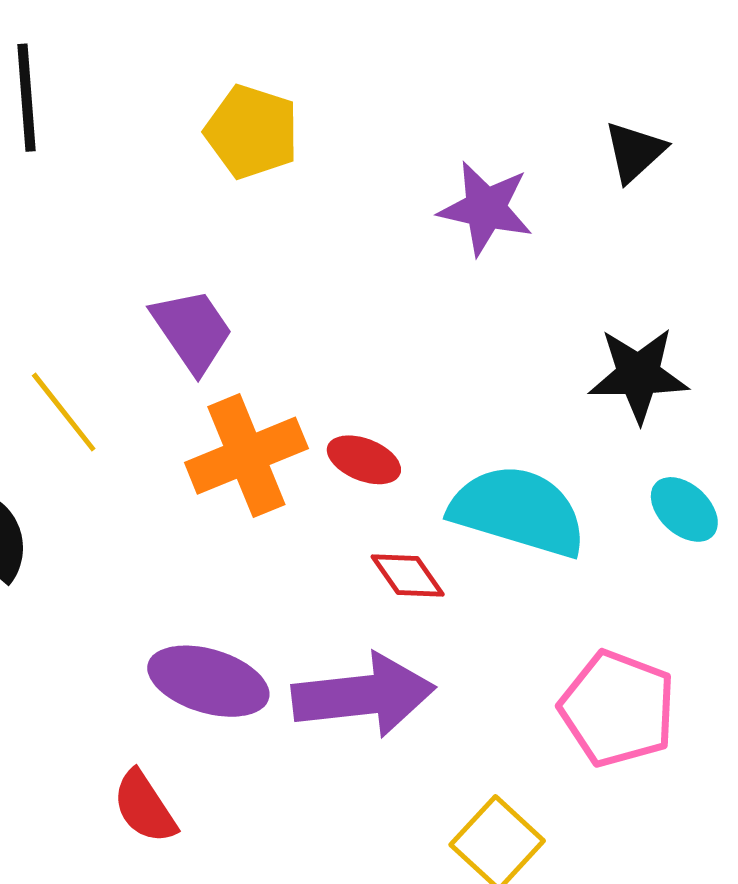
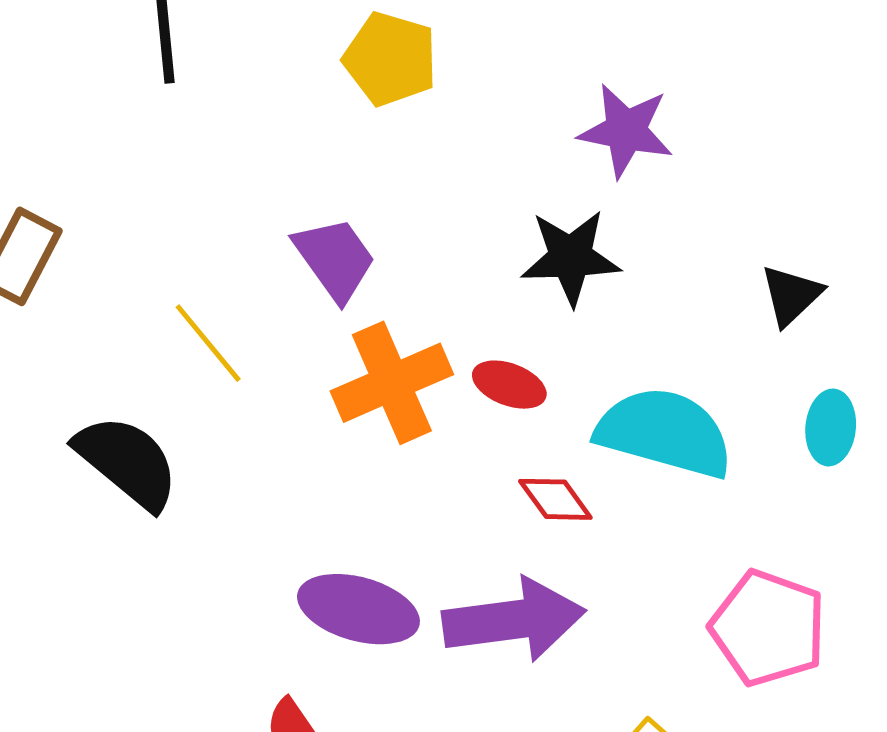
black triangle: (635, 152) -> (791, 295), moved
black star: (638, 375) -> (571, 257), moved
cyan ellipse: (684, 509) -> (831, 427), turned 54

